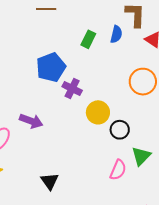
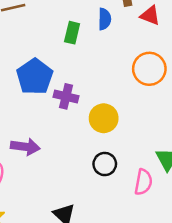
black circle: (120, 130) -> (105, 164), moved

